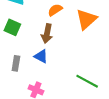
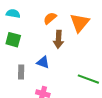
brown arrow: (47, 34) -> (58, 39), moved

